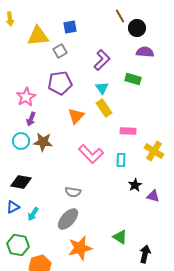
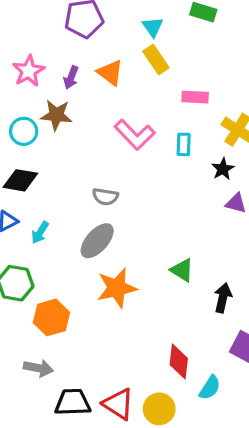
pink star: (26, 97) -> (29, 71), moved
orange triangle: (76, 116) -> (110, 73), turned -36
purple arrow: (31, 119) -> (71, 77), moved
cyan circle: (21, 141) -> (24, 131), moved
black star: (135, 185) -> (223, 169), moved

